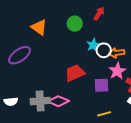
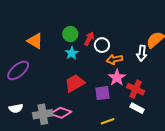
red arrow: (99, 13) -> (89, 39), moved
cyan star: (93, 45) -> (72, 53), moved
white circle: (104, 50) -> (102, 45), moved
white semicircle: (11, 102) -> (16, 108), moved

